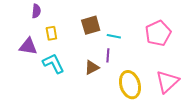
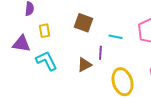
brown square: (91, 25) -> (83, 23), turned 36
cyan line: (114, 36) -> (115, 37), moved

